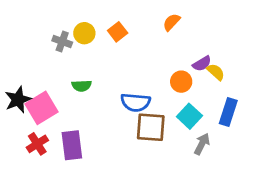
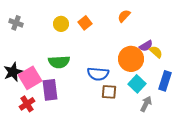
gray cross: (62, 41) -> (16, 23), moved
orange circle: (181, 82) -> (131, 59), size x1.6
green semicircle: (82, 86) -> (59, 62), size x1.5
brown square: (151, 127) -> (109, 92), size x0.7
purple rectangle: (72, 145) -> (50, 90), moved

